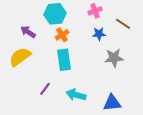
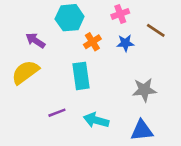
orange cross: (62, 35) -> (92, 42), moved
gray star: (114, 58) -> (144, 90), moved
purple line: (45, 89) -> (57, 113), turned 32

